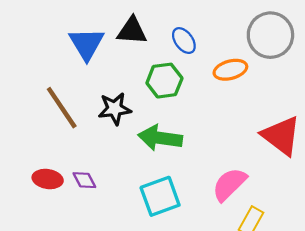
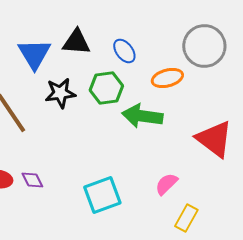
black star: (115, 109) -> (60, 93), moved
green arrow: (160, 138) -> (142, 116), moved
pink semicircle: (229, 184) -> (166, 184), size x0.7

